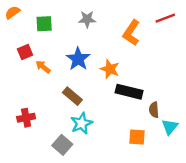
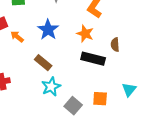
orange star: (110, 69) -> (85, 34), moved
brown semicircle: (154, 110) -> (115, 45), moved
gray square: (62, 145) -> (73, 106), moved

